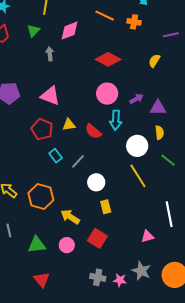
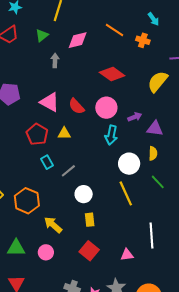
yellow semicircle: (154, 61) -> (158, 82), size x1.6
red semicircle: (93, 131) -> (76, 106), moved
red square: (97, 238) -> (89, 251), moved

